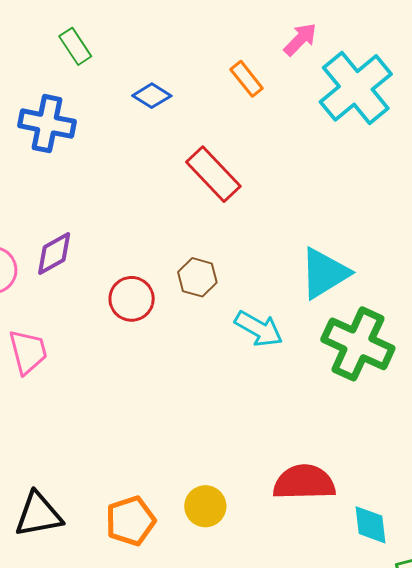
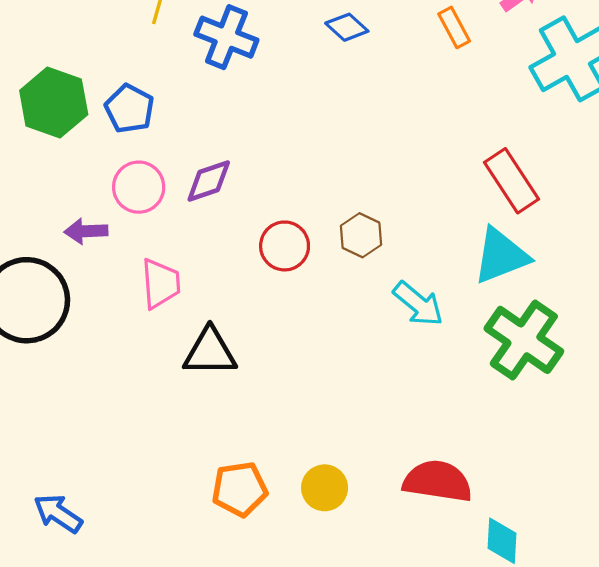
red rectangle: (213, 174) -> (512, 181), moved
black triangle: (38, 515) -> (210, 352), moved

